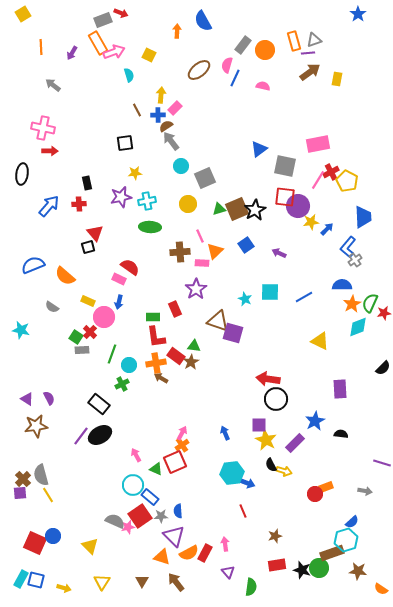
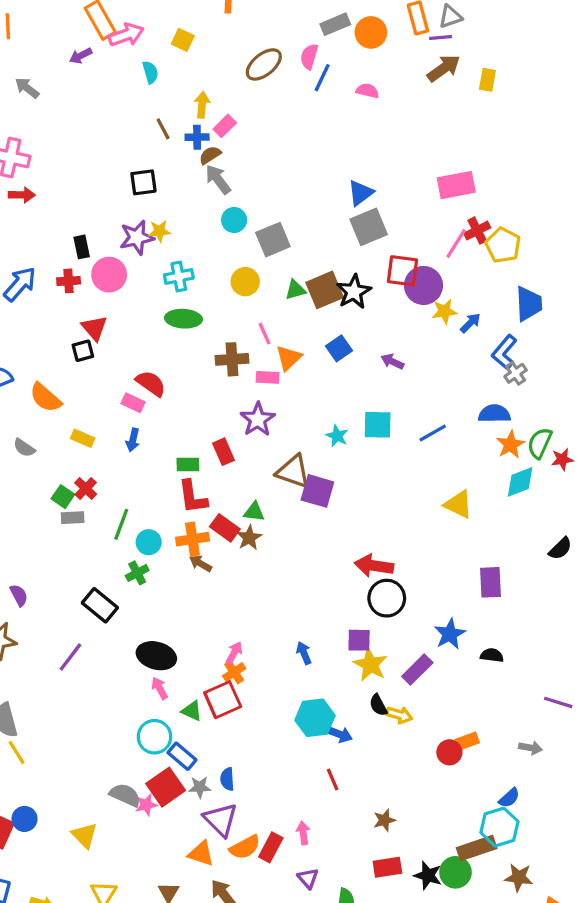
gray rectangle: (243, 45) -> (335, 24), turned 30
purple arrow: (72, 53) -> (81, 56), moved, turned 32
gray square: (285, 166) -> (369, 227), moved, turned -35
purple star: (121, 197) -> (137, 237), moved
pink circle: (104, 317) -> (109, 275), moved
black ellipse: (100, 435) -> (156, 656), moved, turned 45

